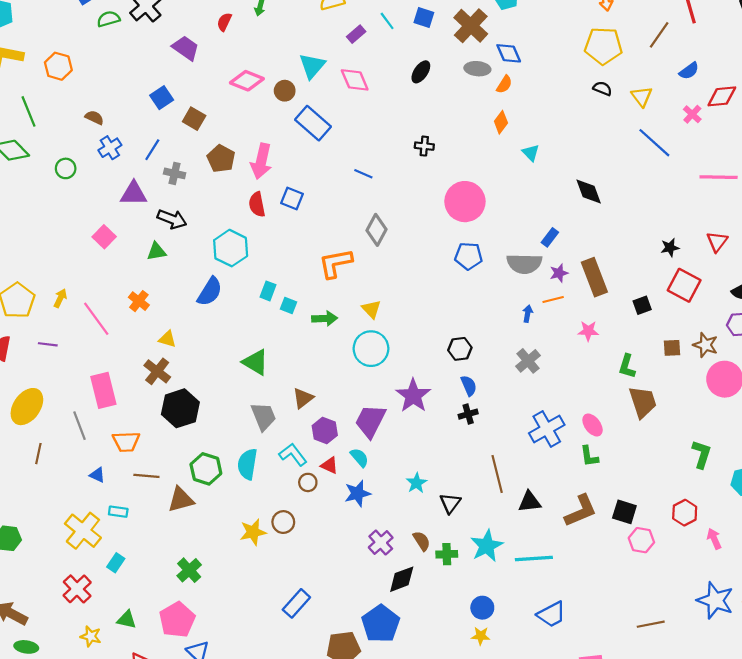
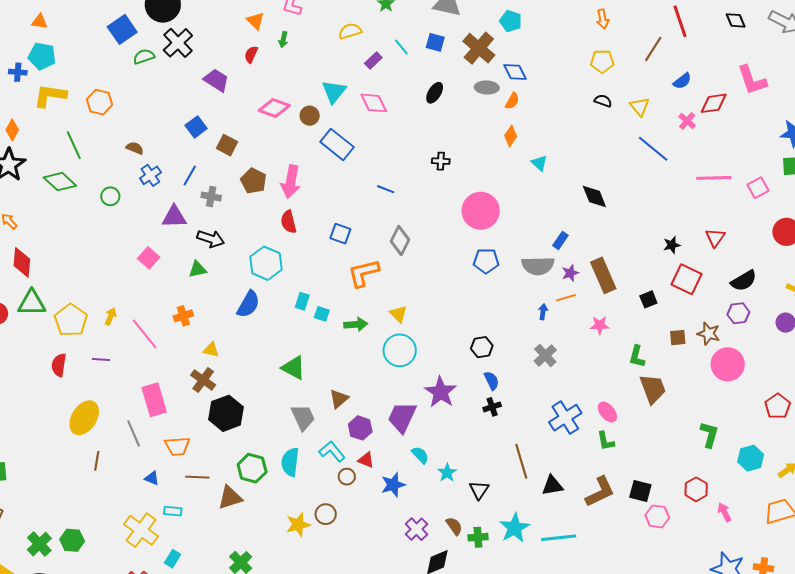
yellow pentagon: (603, 46) -> (602, 61), size x0.7
blue square: (292, 199) -> (340, 234), moved
orange cross: (139, 301) -> (183, 316), turned 36
cyan semicircle: (359, 457) -> (420, 455), moved

